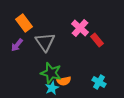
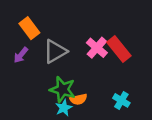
pink cross: (80, 28) -> (97, 48), moved
red rectangle: (97, 40) -> (119, 49), size x1.5
gray triangle: (45, 42) -> (55, 51), turned 35

